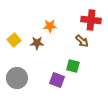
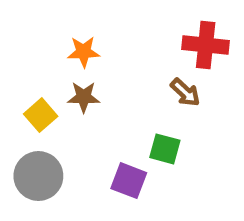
orange star: (50, 26) -> (84, 52), moved
yellow square: (14, 40) -> (41, 115), moved

